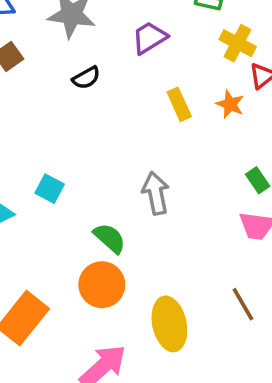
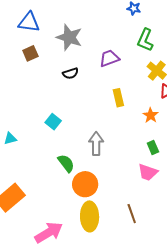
orange star: (230, 104) -> (151, 115), moved
cyan square: (50, 189) -> (53, 122), moved
orange circle: (102, 285) -> (85, 184), moved

